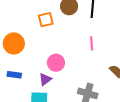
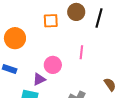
pink line: (92, 43) -> (81, 52), moved

